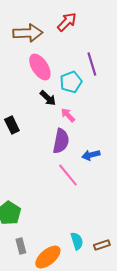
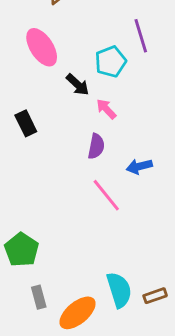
pink ellipse: (40, 67) -> (42, 47), moved
purple semicircle: (61, 141) -> (96, 146), size x0.7
cyan semicircle: (77, 241) -> (119, 290), size x1.4

